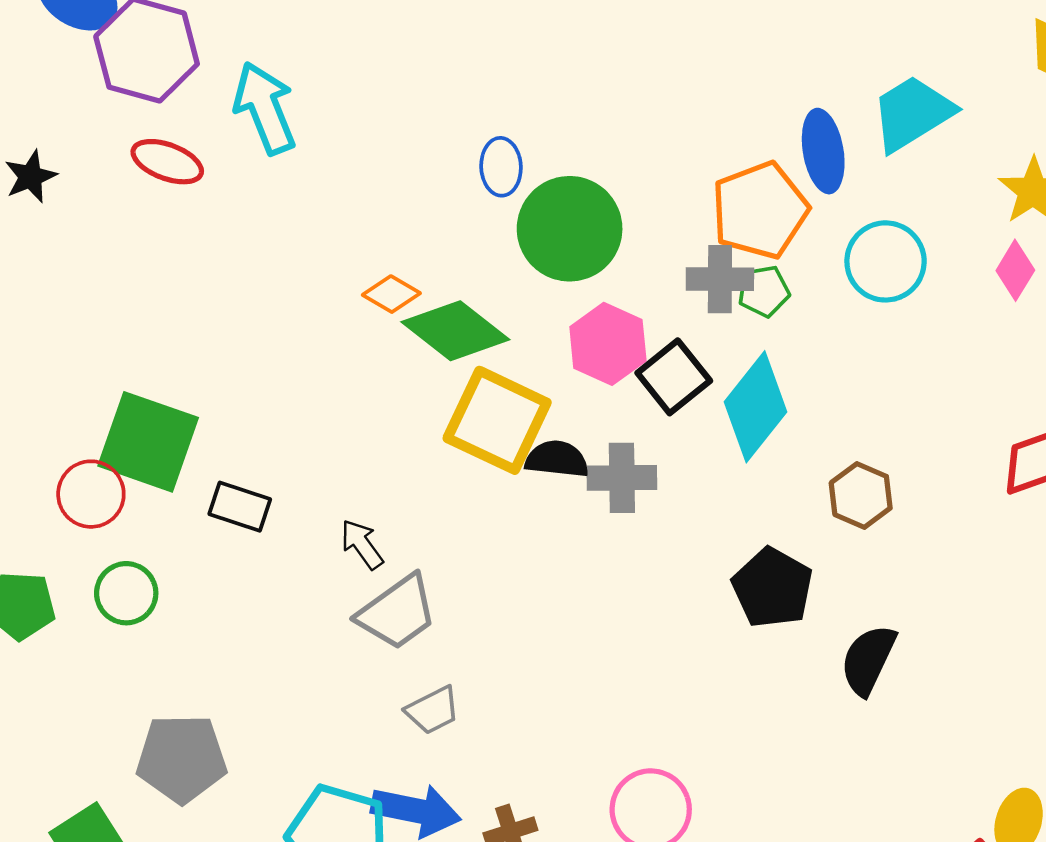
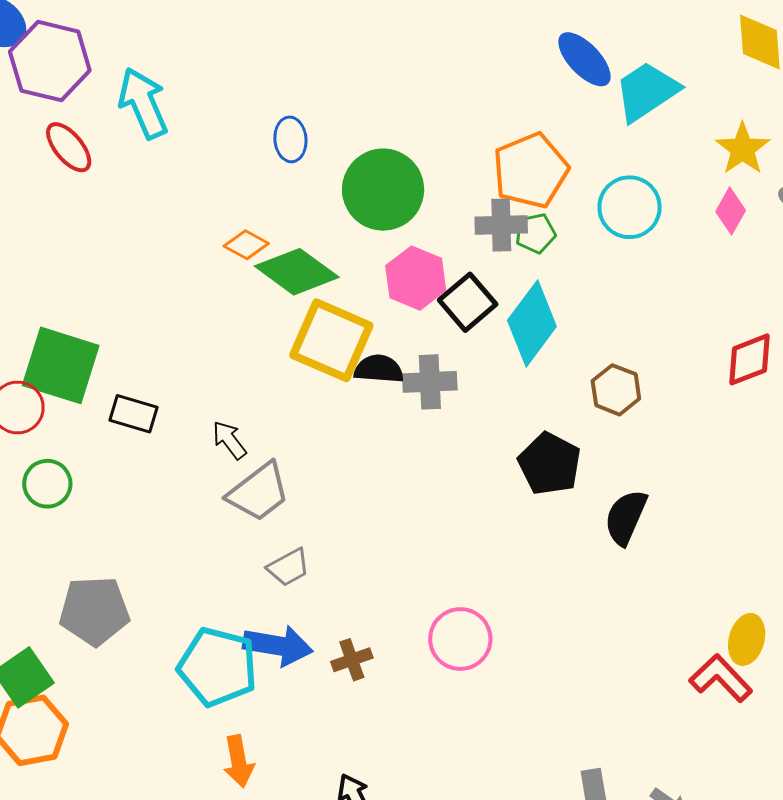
blue ellipse: (823, 151) -> (584, 59), moved, turned -32
red ellipse: (167, 162) -> (69, 147), turned 32
blue ellipse: (501, 167) -> (290, 139), moved

